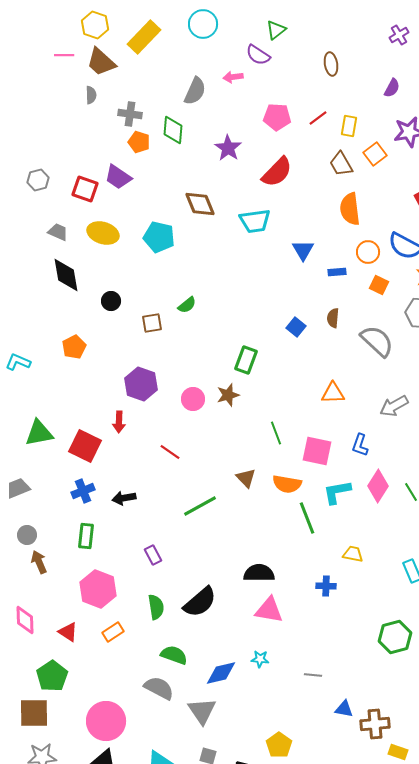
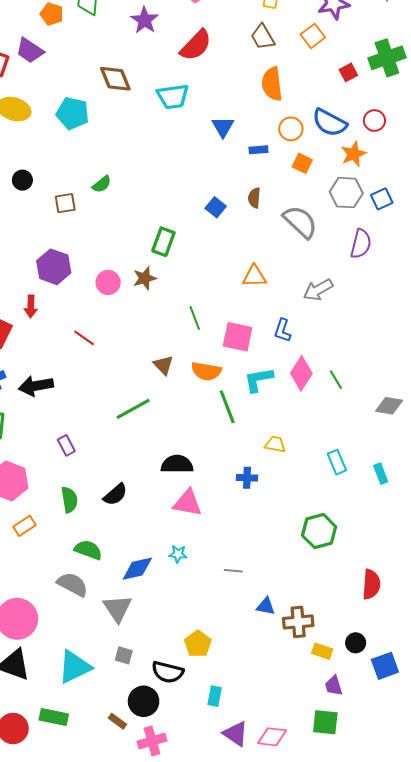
orange square: (375, 154) -> (313, 36), moved
black arrow: (124, 498) -> (36, 386), size x1.4
green line: (200, 506) -> (133, 409), moved
black semicircle: (200, 602) -> (115, 494), size x0.7

